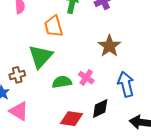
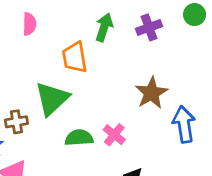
blue arrow: (126, 84) -> (184, 124), moved

